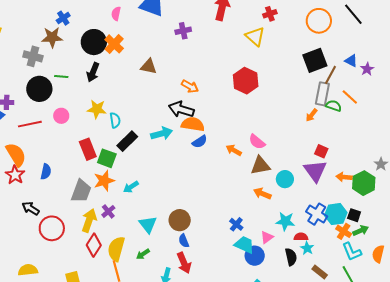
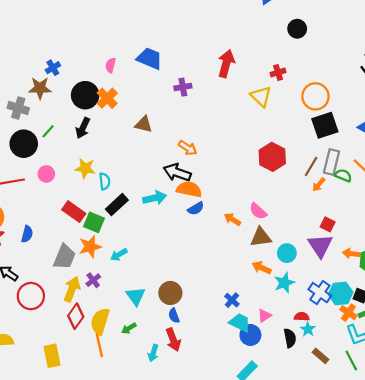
orange circle: (319, 21) -> (315, 96), moved
brown line: (330, 75) -> (311, 166), moved
green line: (61, 77) -> (48, 131), turned -56
red hexagon: (246, 81) -> (272, 157), moved
red rectangle: (88, 149) -> (74, 212), turned -35
cyan star: (285, 221) -> (284, 283), moved, turned -30

